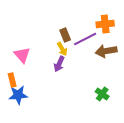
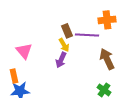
purple line: (85, 39) -> (87, 35), turned 30
brown arrow: (106, 51) -> (107, 59), moved, turned 75

